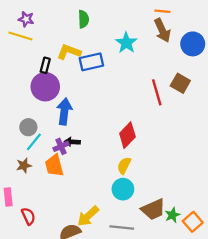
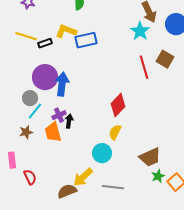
yellow line: (20, 36) -> (26, 36), moved
cyan star: (126, 43) -> (140, 31), moved
black rectangle: (45, 65) -> (45, 43), turned 56
purple circle: (45, 87) -> (45, 77), moved
black arrow: (72, 142) -> (69, 121), moved, turned 96
cyan circle: (123, 189) -> (102, 153), moved
brown trapezoid: (153, 209) -> (150, 157), moved

